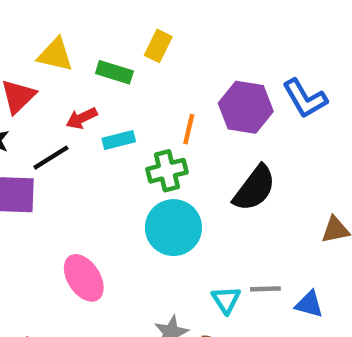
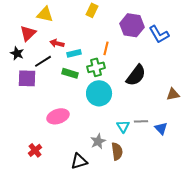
green rectangle: (114, 72) -> (70, 73), moved
purple hexagon: (246, 107) -> (132, 25), moved
red arrow: (82, 118) -> (57, 43), turned 40
pink ellipse: (84, 278) -> (58, 116), turned -75
blue triangle: (309, 304) -> (161, 128), turned 32

